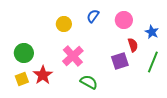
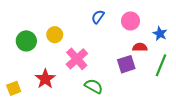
yellow circle: (64, 24) -> (55, 35), moved
red semicircle: (133, 45) -> (140, 47), turned -72
green circle: (24, 53) -> (26, 41), moved
yellow square: (22, 79) -> (14, 88), moved

